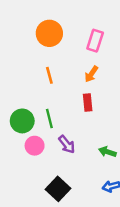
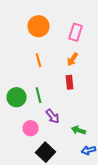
pink circle: (35, 146) -> (30, 128), moved
green arrow: (107, 152) -> (78, 130), moved

